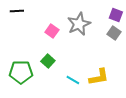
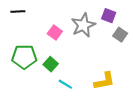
purple square: (116, 15) -> (109, 16), moved
green pentagon: (21, 72) -> (24, 57), moved
cyan line: (73, 80) -> (65, 84), moved

